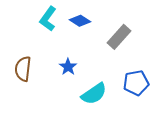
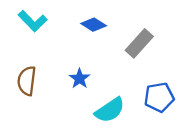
cyan L-shape: (48, 19) -> (33, 21), moved, turned -80

